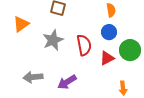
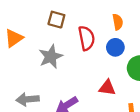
red semicircle: (84, 45) -> (87, 38), moved
red triangle: (107, 58) -> (107, 88), moved, turned 35

